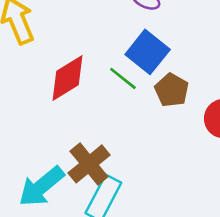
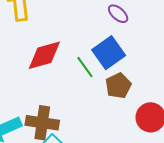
brown cross: (89, 164) -> (42, 123), turned 32

